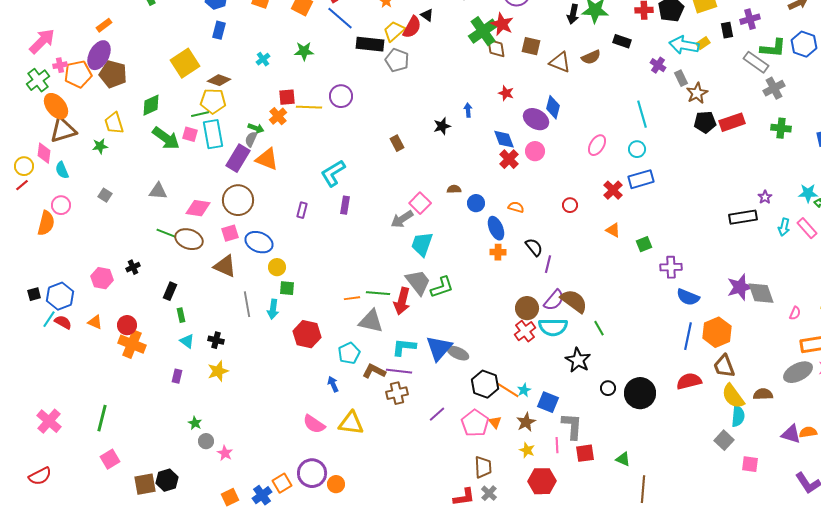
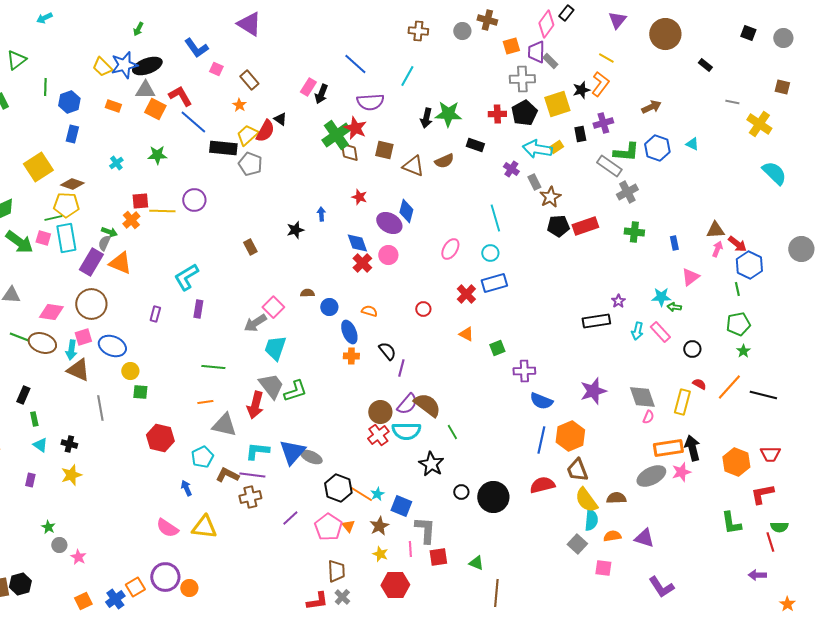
green line: (378, 293) -> (213, 367), moved
gray diamond: (761, 293) -> (642, 397), moved
cyan arrow: (273, 309) -> (71, 350), moved
orange semicircle: (808, 432) -> (612, 536), moved

